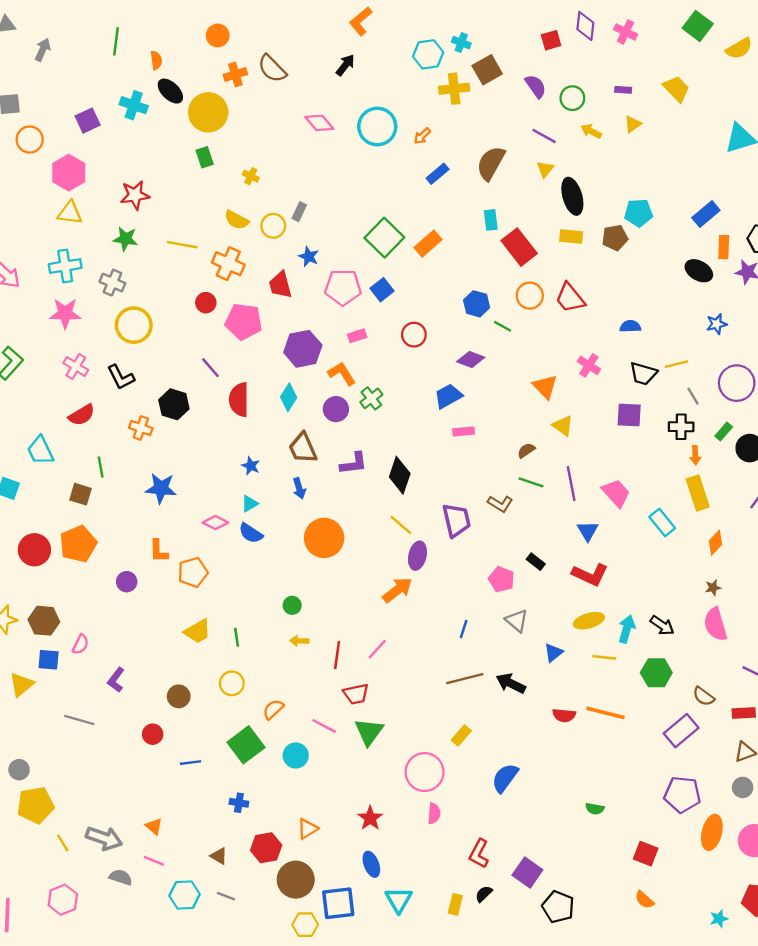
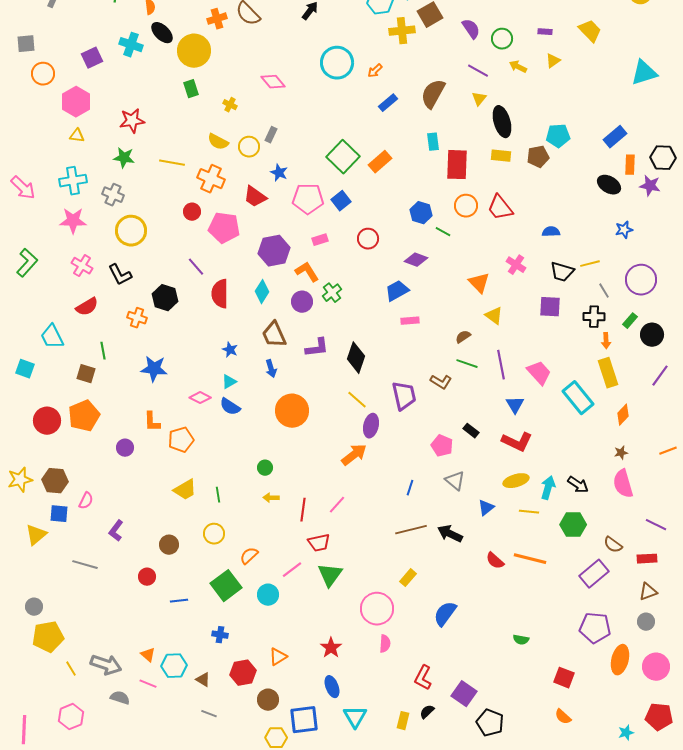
pink diamond: (319, 123) -> (273, 82), moved
yellow triangle: (70, 213) -> (77, 136), size x0.7
red rectangle: (519, 247) -> (457, 165), turned 40
red trapezoid: (280, 285) -> (255, 197), turned -40
cyan rectangle: (662, 523) -> (578, 398), size x1.4
red semicircle: (564, 715) -> (495, 561), turned 36
pink line: (324, 726) -> (292, 570), turned -65
brown circle: (296, 880) -> (268, 700), size x0.7
cyan hexagon: (185, 895) -> (174, 666), moved

